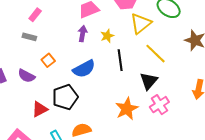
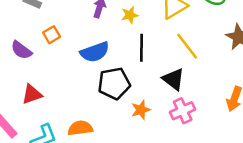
black triangle: (149, 81) -> (173, 79), turned -42
black pentagon: (65, 97) -> (114, 83), moved
orange star: (127, 109) -> (141, 110), size x0.7

